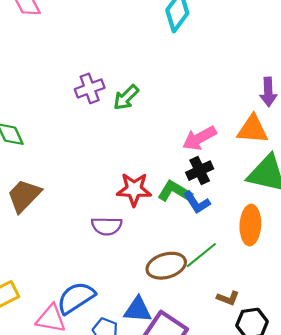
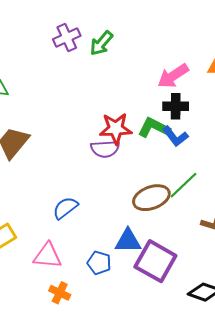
black cross: (200, 171) -> (176, 106), turned 30
purple semicircle: (107, 226) -> (105, 149), moved
blue semicircle: (76, 298) -> (65, 208), moved, size x0.7

